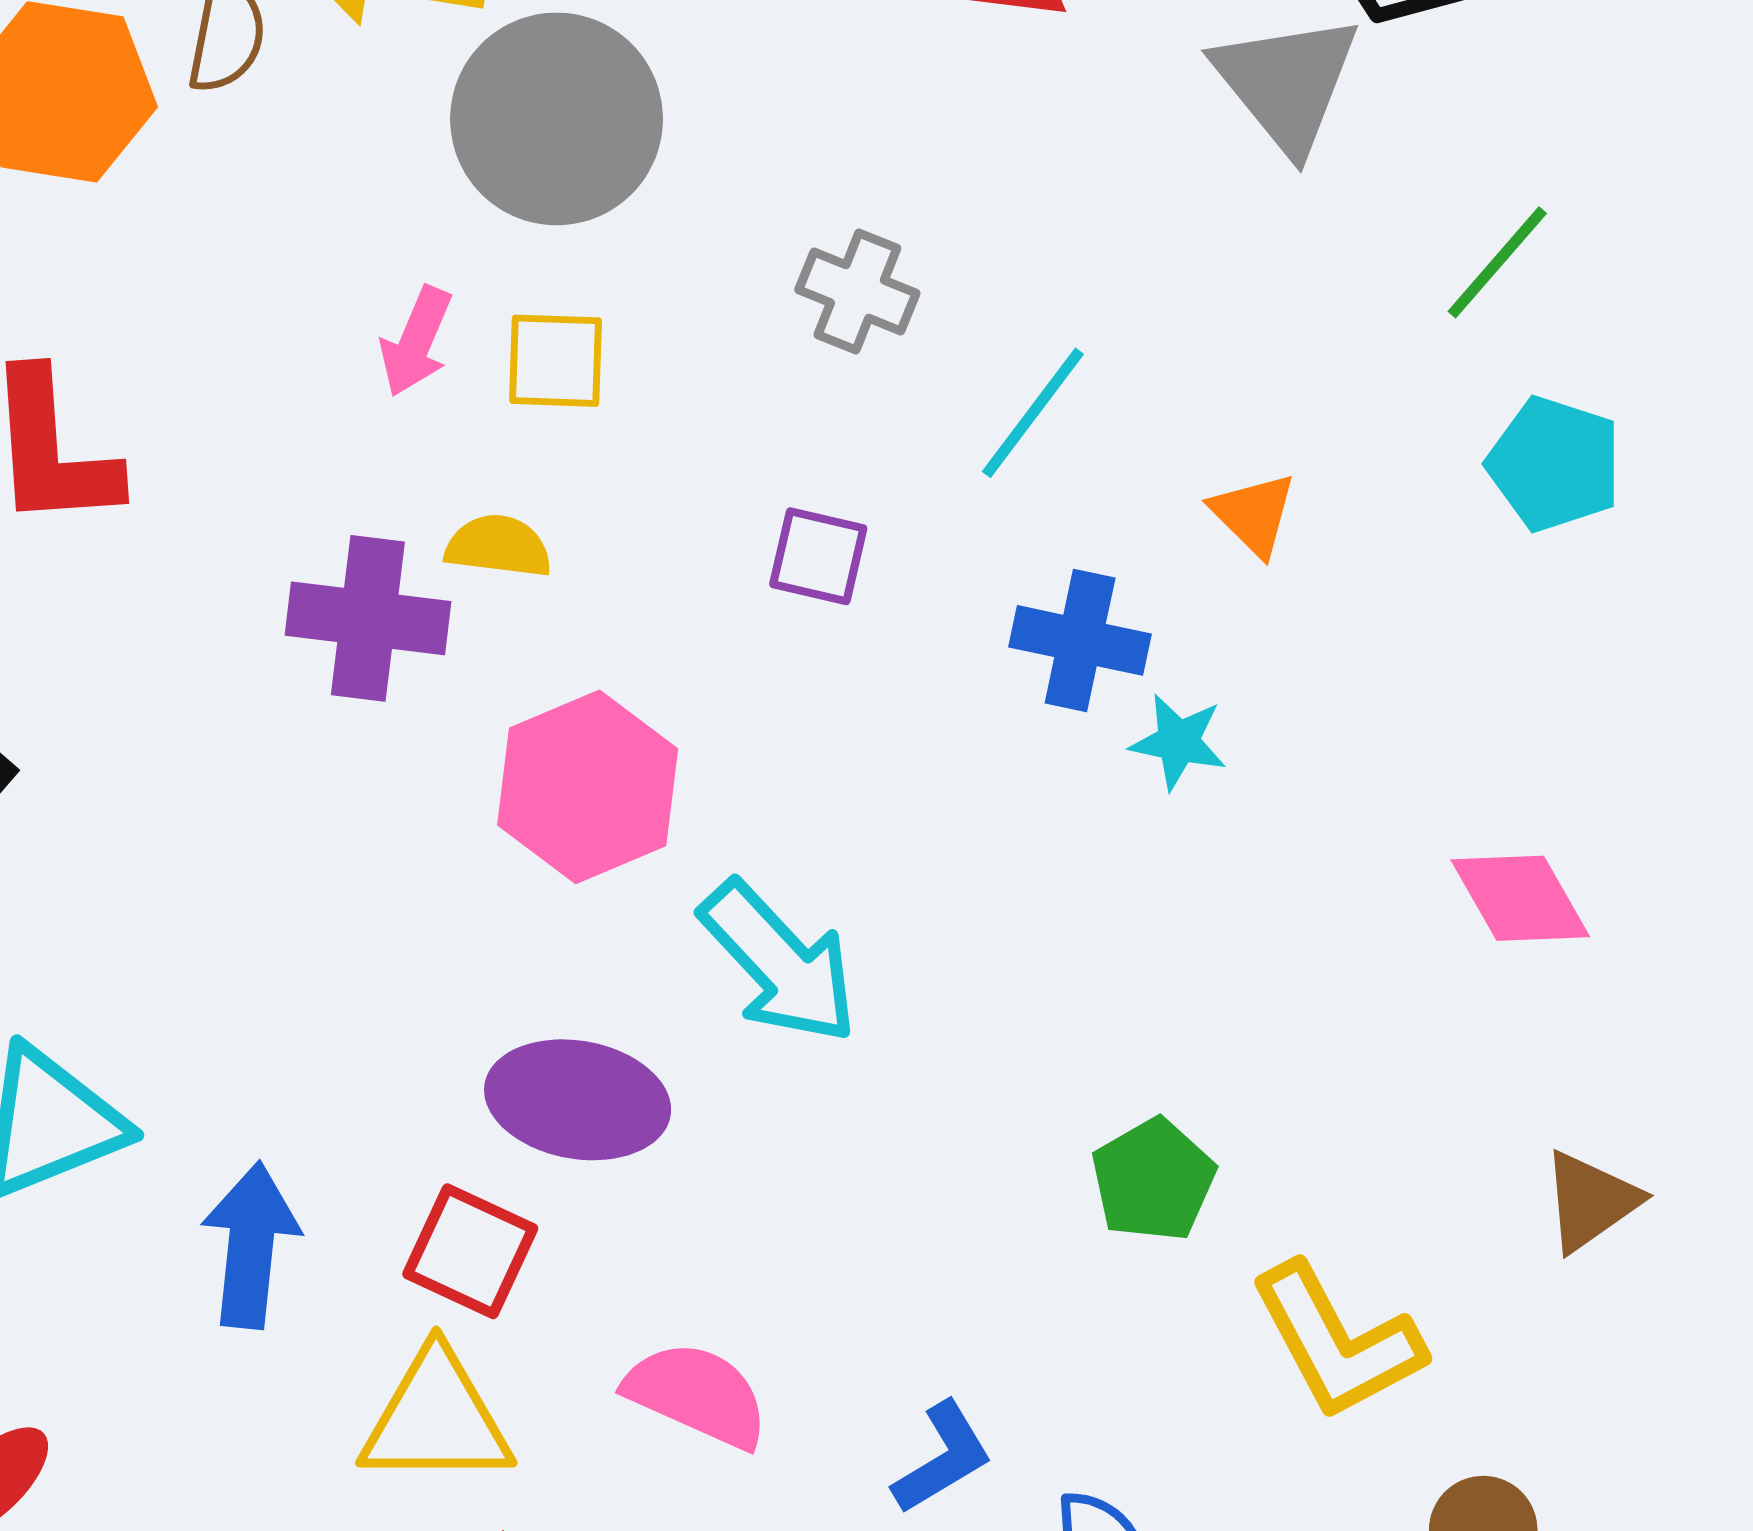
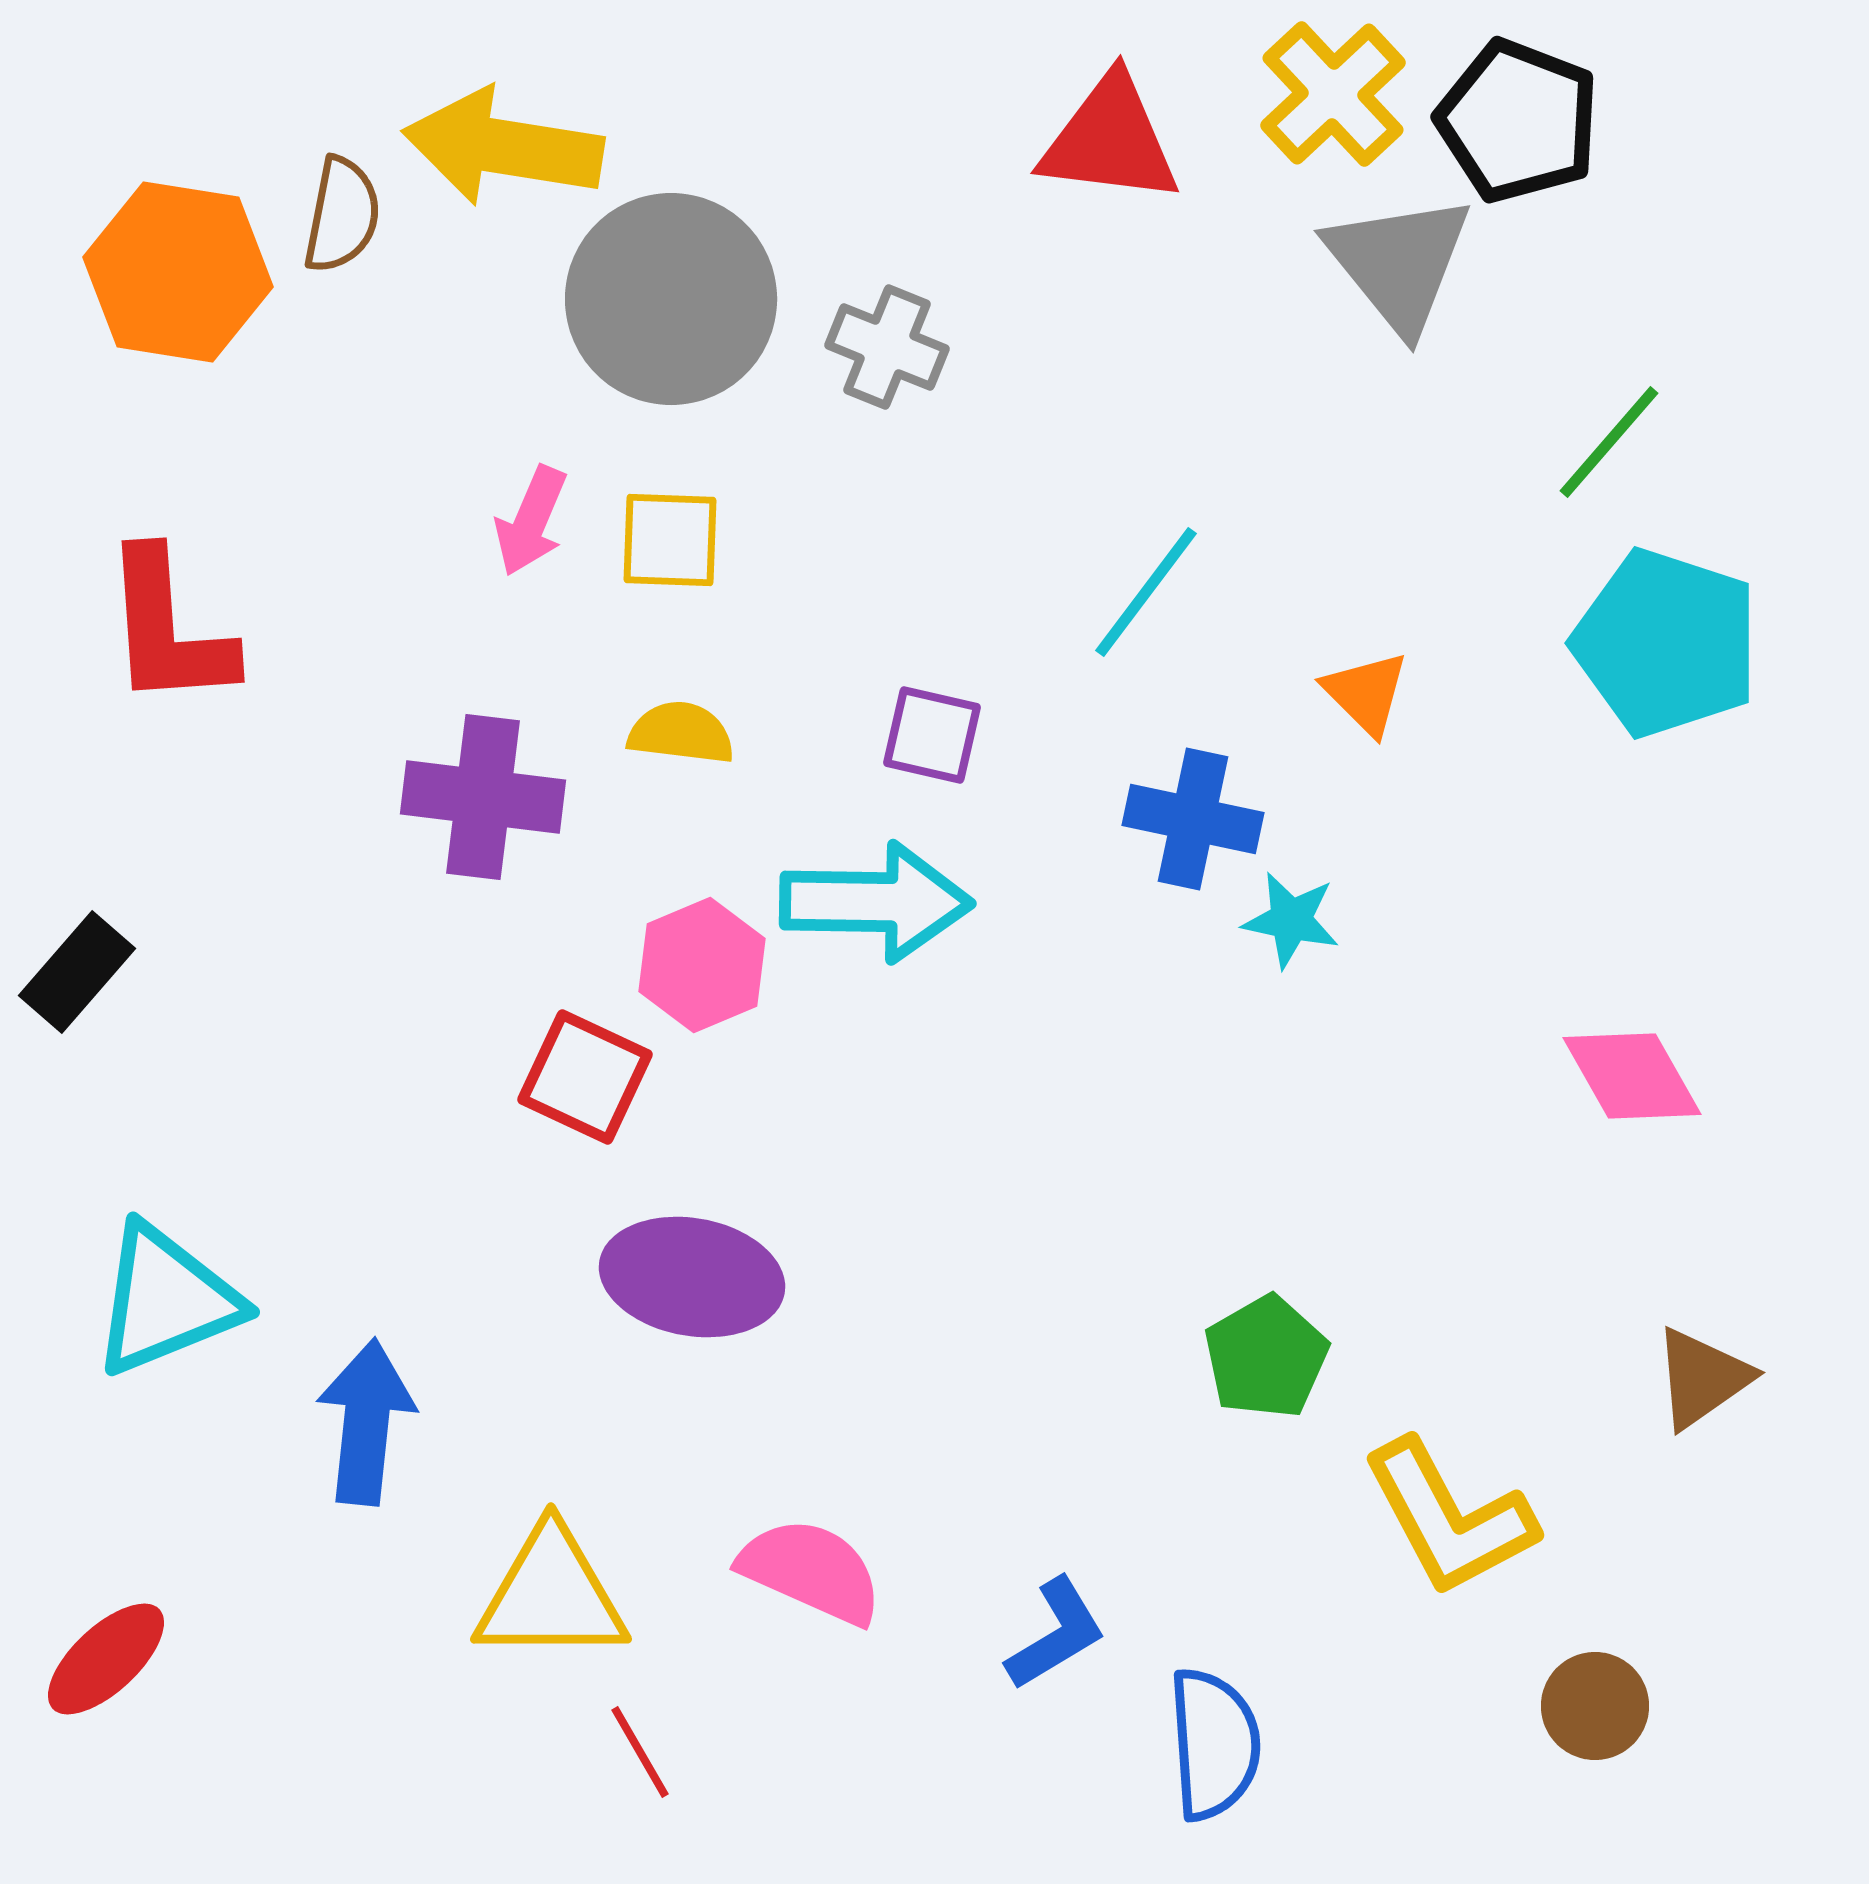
gray cross: (857, 291) -> (887, 347), moved
cyan pentagon: (1554, 464) -> (1666, 643), size x1.4
yellow semicircle: (498, 546) -> (681, 733), moved
pink hexagon: (588, 787) -> (702, 965), size x0.7
cyan arrow: (779, 962) -> (876, 902), moved, turned -46
red square: (470, 1251) -> (585, 1077), moved

